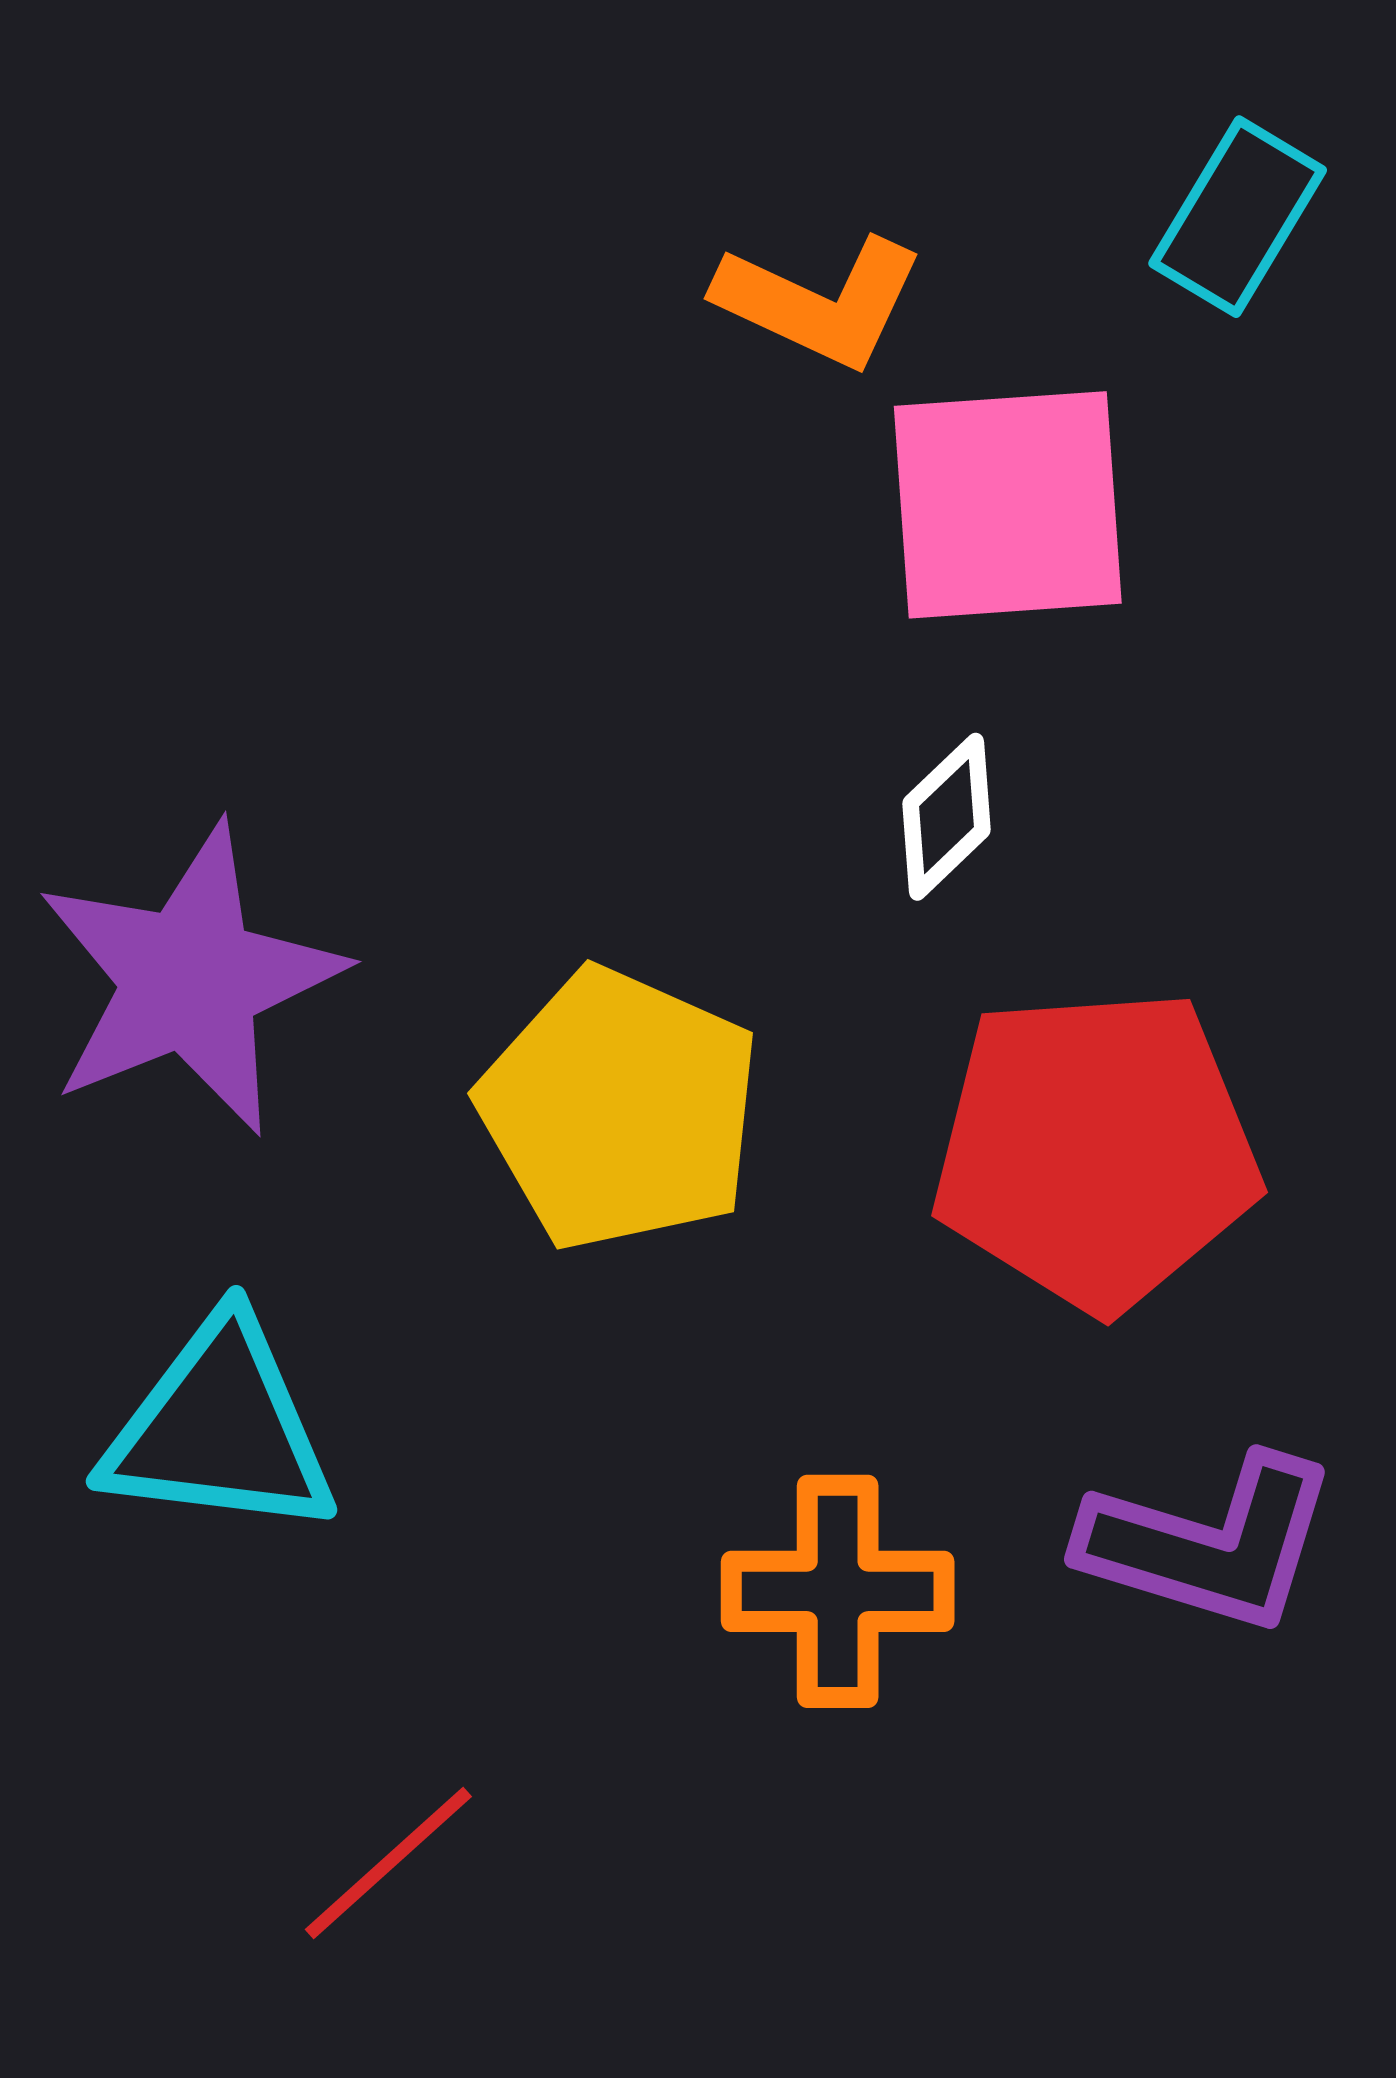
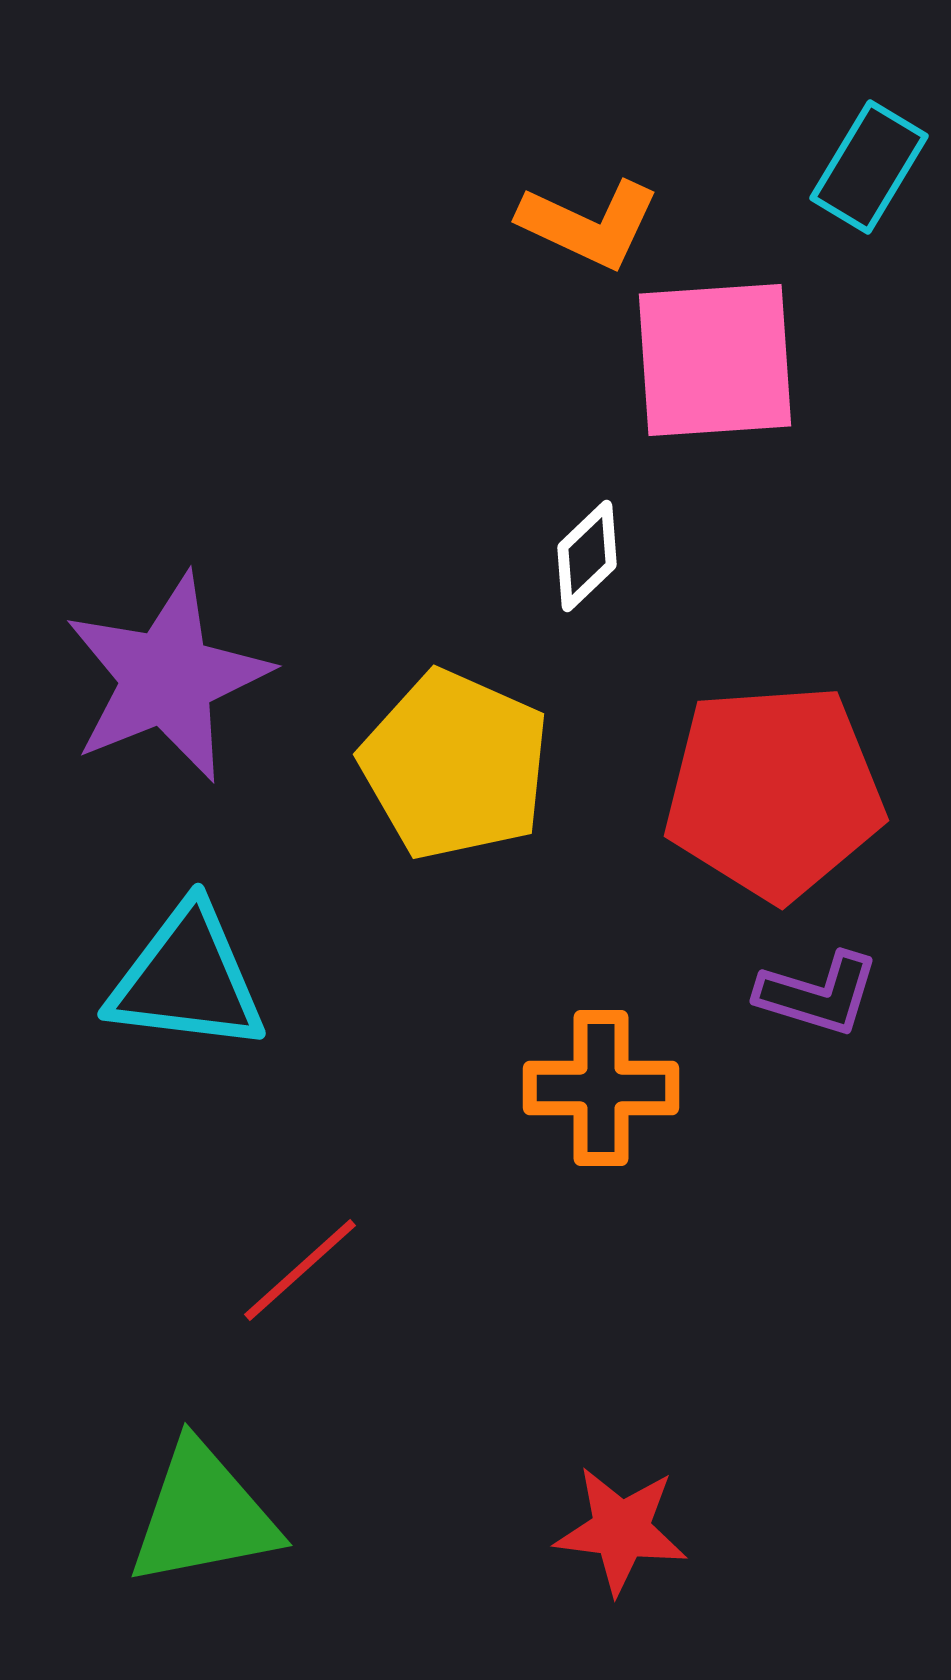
white diamond: (947, 817) -> (587, 556), moved
purple L-shape: (1209, 1544) -> (818, 994), moved, size x0.7

